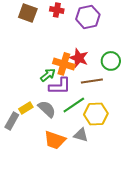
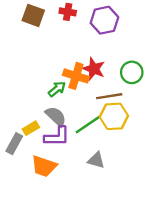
purple L-shape: (60, 86) -> (57, 137), moved
gray semicircle: (47, 109) -> (56, 116), moved
yellow hexagon: (96, 114) -> (114, 116), moved
orange trapezoid: (55, 140) -> (44, 166), moved

